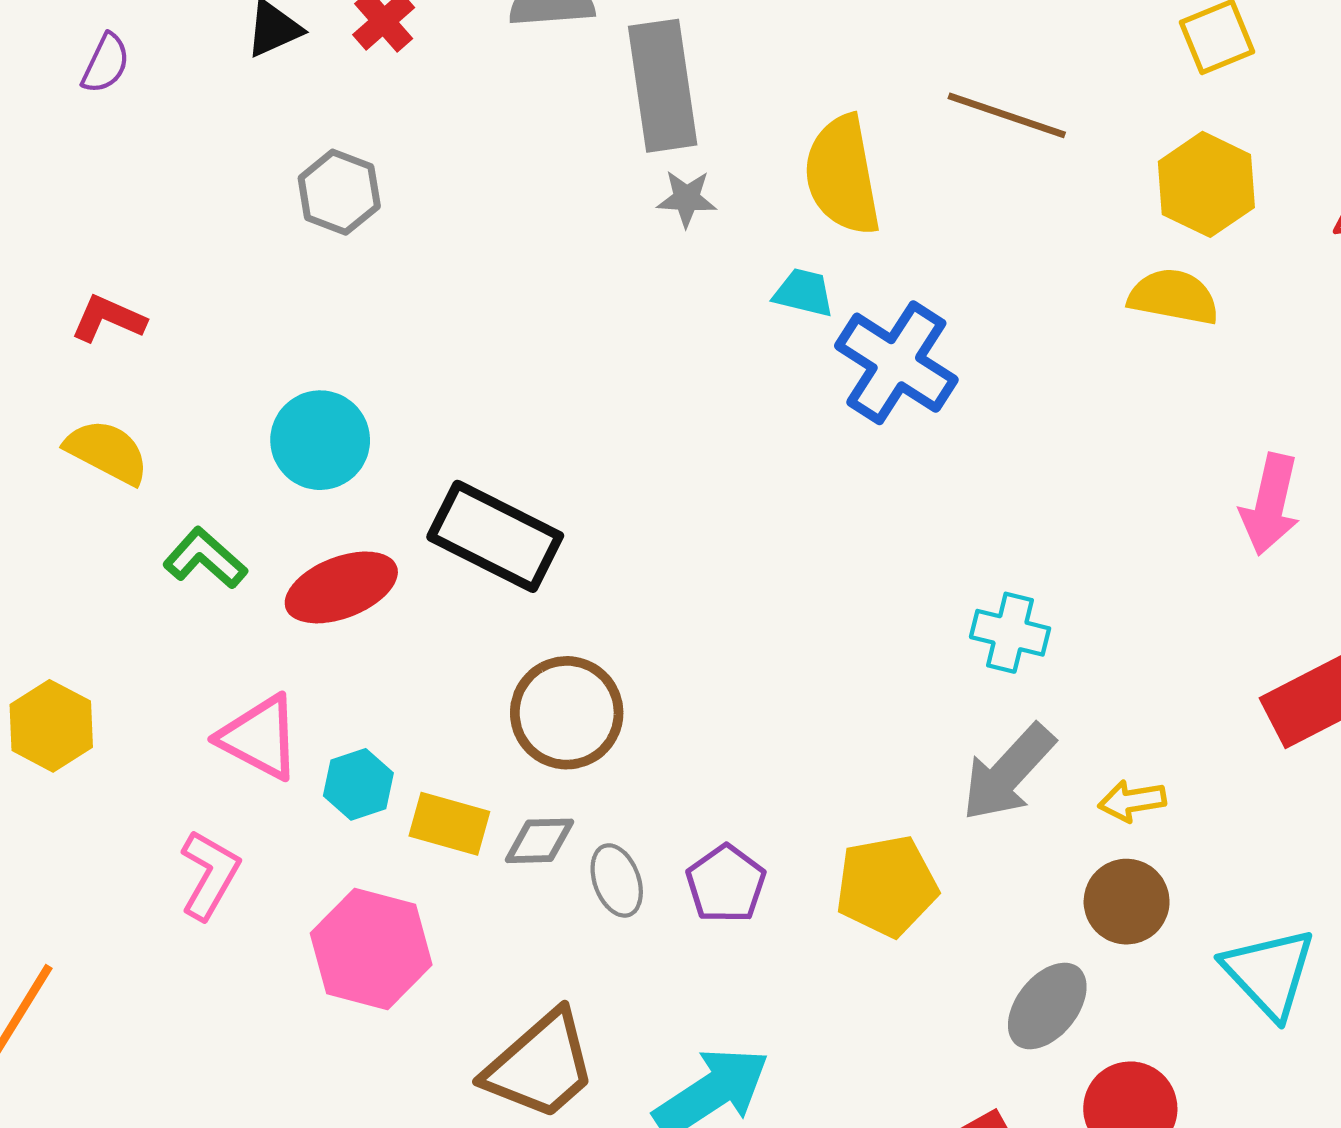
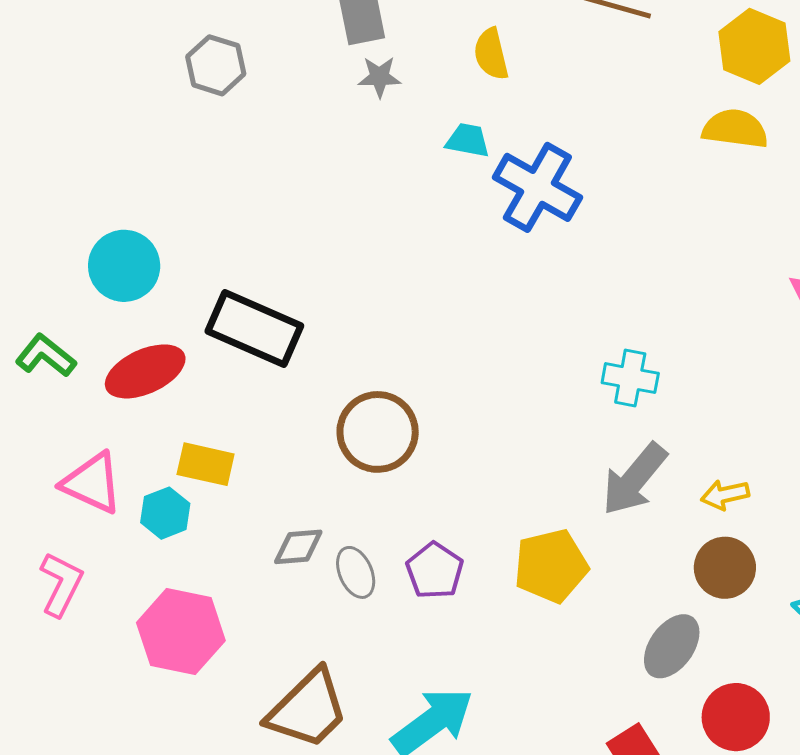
yellow semicircle: (842, 175) -> (491, 54), size x0.6
gray hexagon: (339, 192) -> (216, 65), moved
brown circle: (567, 713) -> (378, 432), moved
yellow rectangle: (449, 824) -> (206, 464), moved

